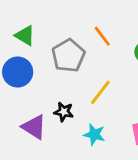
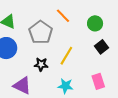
black star: (64, 112) -> (41, 64), moved

